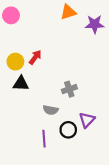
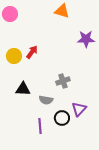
orange triangle: (68, 12) -> (62, 11), turned 35
purple star: (95, 24) -> (86, 39), moved
black triangle: (21, 84) -> (23, 89), moved

